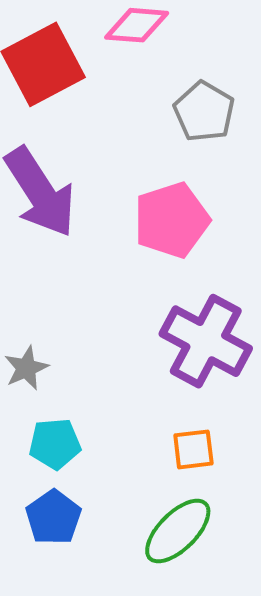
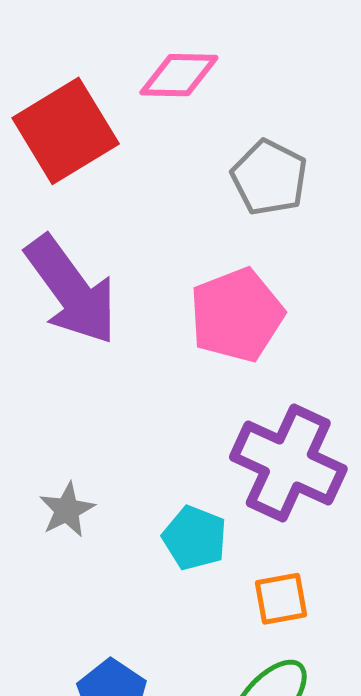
cyan pentagon: (55, 444) -> (195, 538), moved, turned 30

